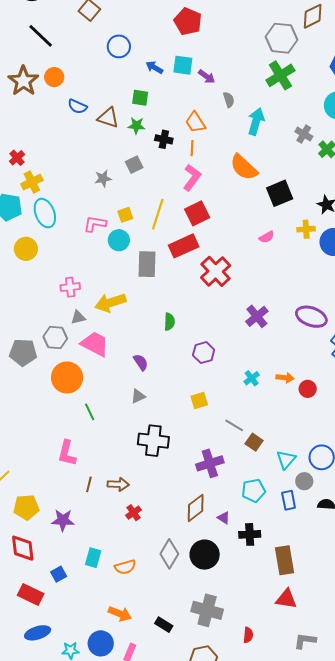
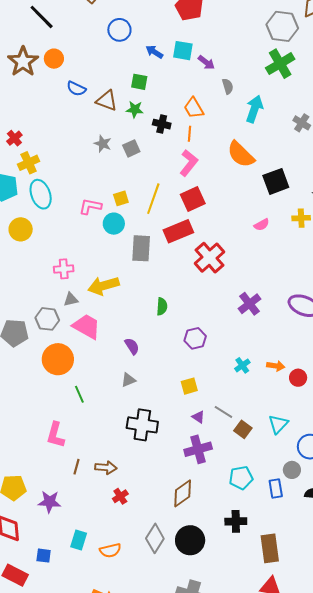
gray star: (103, 179) -> (103, 144), moved, turned 30
cyan triangle: (286, 460) -> (278, 424), moved
purple triangle: (224, 518) -> (198, 417), moved
blue square: (59, 574) -> (44, 556), turned 35

